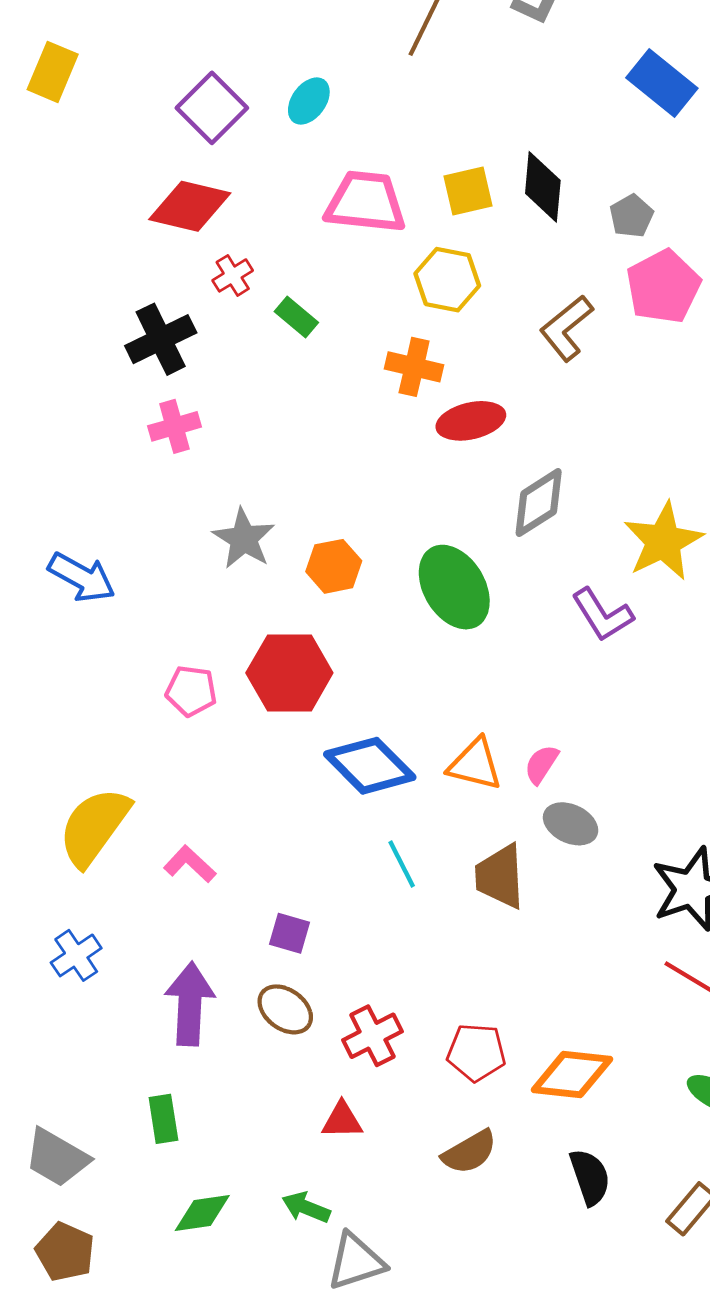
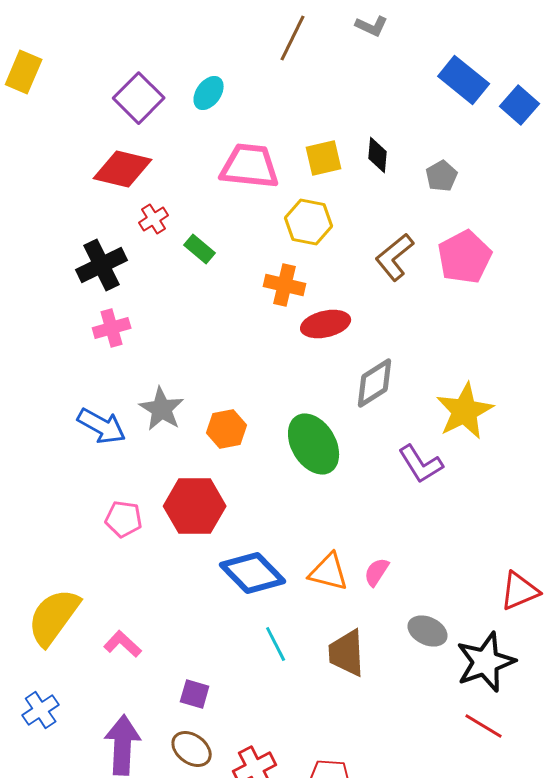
black diamond: (543, 187) -> (378, 155), size x0.7
pink pentagon: (663, 287) -> (465, 257), moved
blue arrow: (82, 577) -> (102, 426), moved
gray ellipse: (571, 824) -> (428, 631), moved

